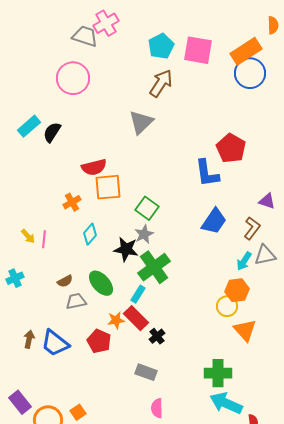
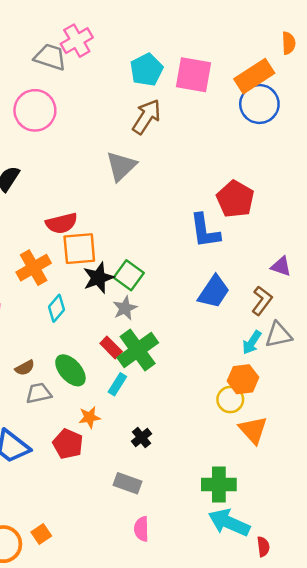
orange cross: (72, 202) -> (34, 268), size x1.5
black star: (126, 249) -> (98, 278), moved, turned -30
red rectangle: (136, 318) -> (111, 348), moved, size x0.7

